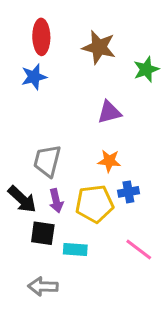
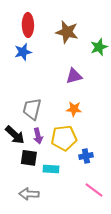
blue cross: (128, 192) -> (86, 156), moved
pink line: (139, 250) -> (94, 190), moved

